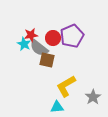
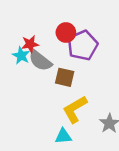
red circle: (53, 38) -> (66, 33), moved
brown square: (47, 60) -> (65, 77), moved

